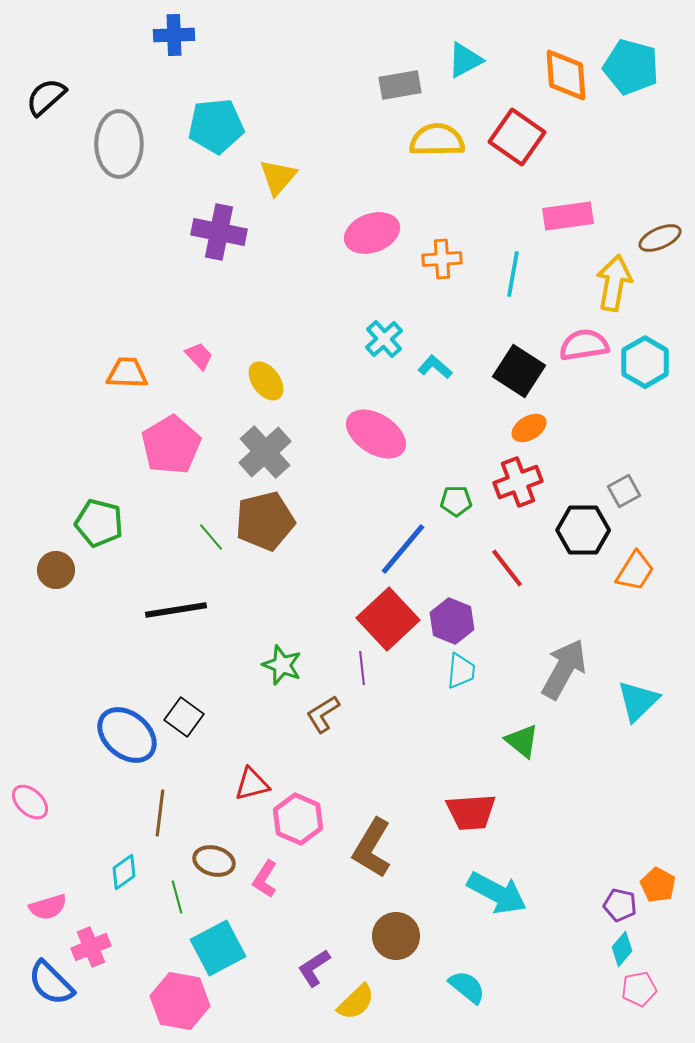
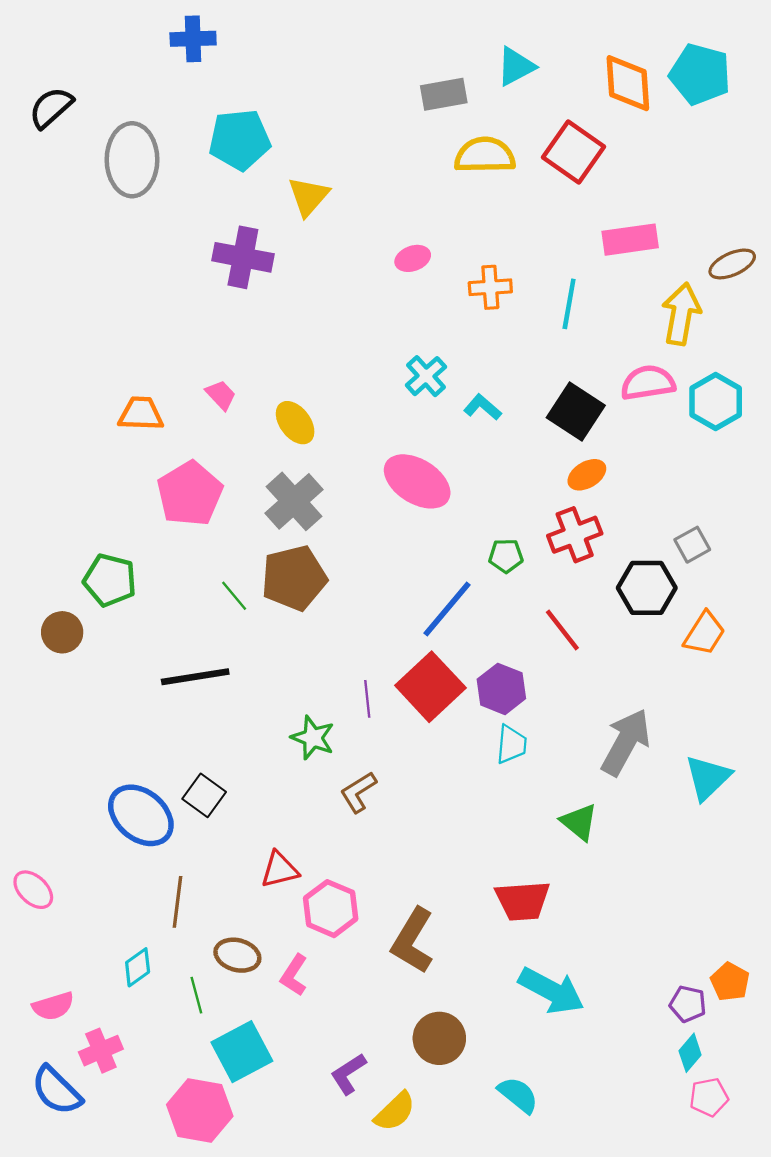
pink ellipse: (372, 233) -> (413, 258), size x0.6
purple line: (362, 668) -> (367, 699), moved

